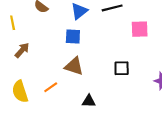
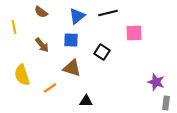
brown arrow: (22, 50) -> (42, 45), moved, turned 98
black square: (122, 68) -> (102, 52), moved, turned 35
yellow semicircle: (20, 92) -> (22, 75), moved

